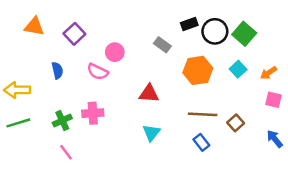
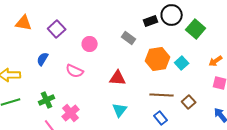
black circle: (215, 31) -> (172, 15), moved
cyan square: (238, 69) -> (182, 63), moved
blue semicircle: (57, 70) -> (43, 59), turned -136
pink semicircle: (98, 72) -> (75, 71), moved
pink cross: (93, 113) -> (71, 113), moved, turned -36

